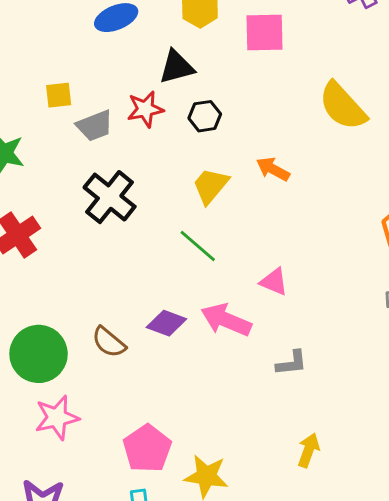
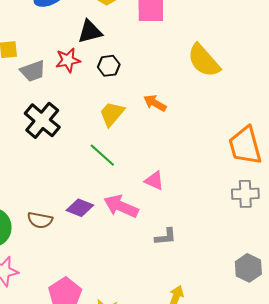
brown semicircle: (109, 342) -> (40, 220), turned -30

